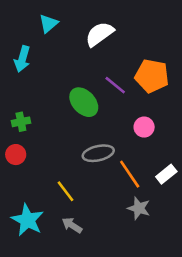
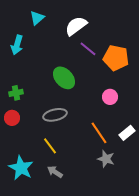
purple line: (115, 85) -> (88, 49), moved
gray ellipse: (98, 153) -> (55, 115), moved

